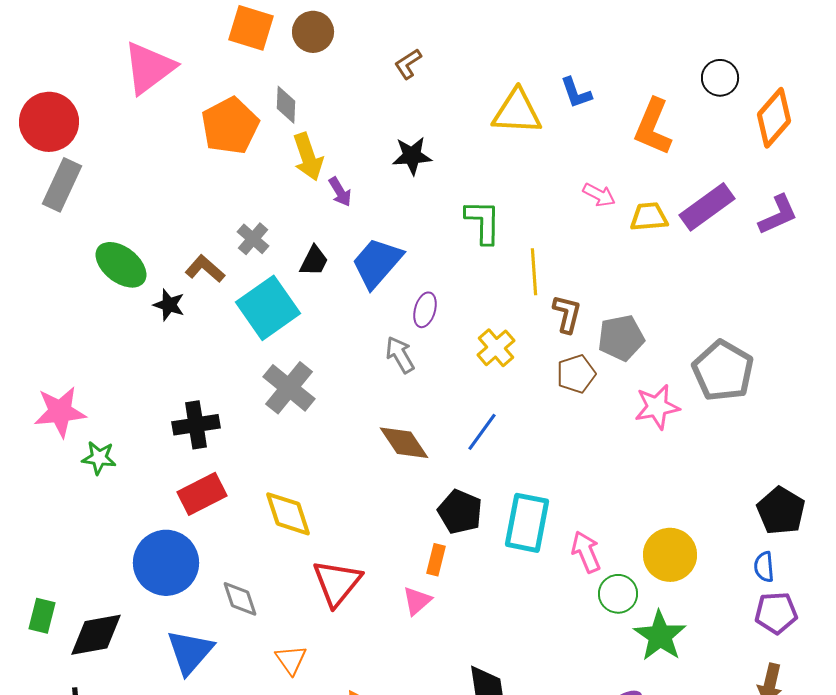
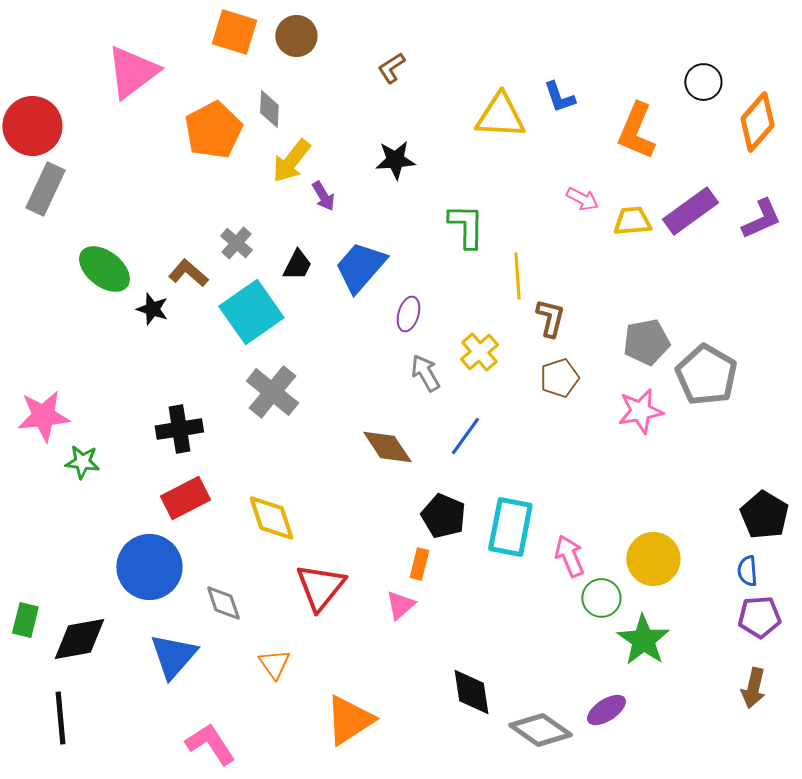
yellow arrow: (308, 157) -> (291, 161), turned 57
gray pentagon: (621, 338) -> (646, 342), moved
gray arrow: (400, 355) -> (425, 373), moved

